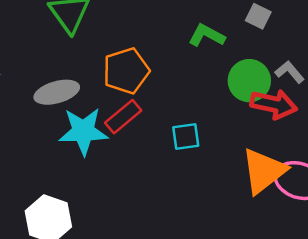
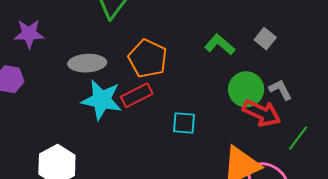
orange pentagon: (126, 71) -> (148, 59), turned 30

